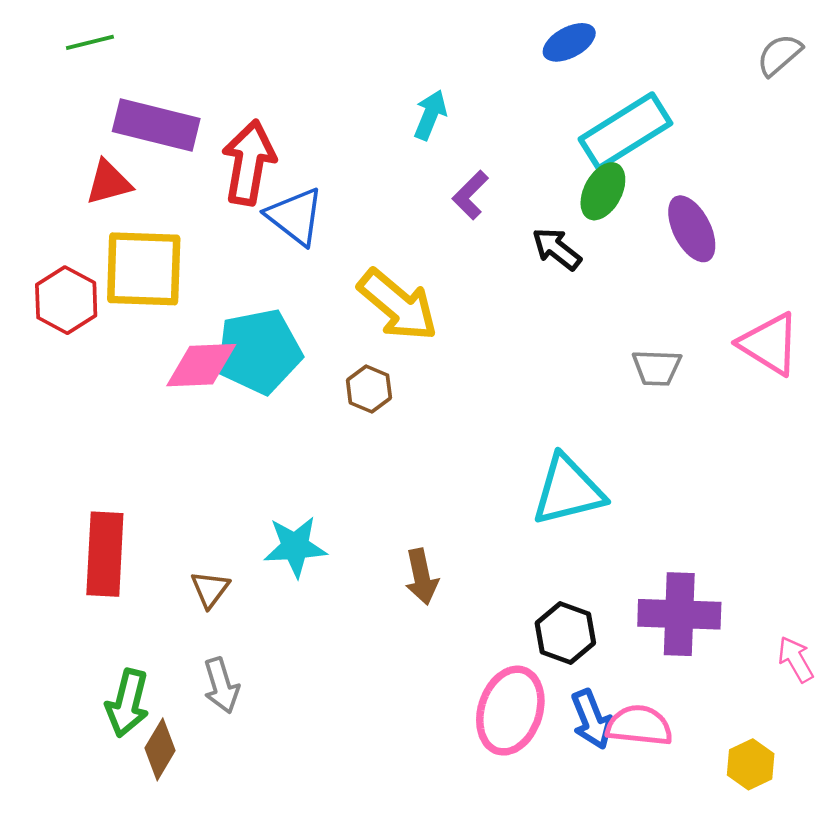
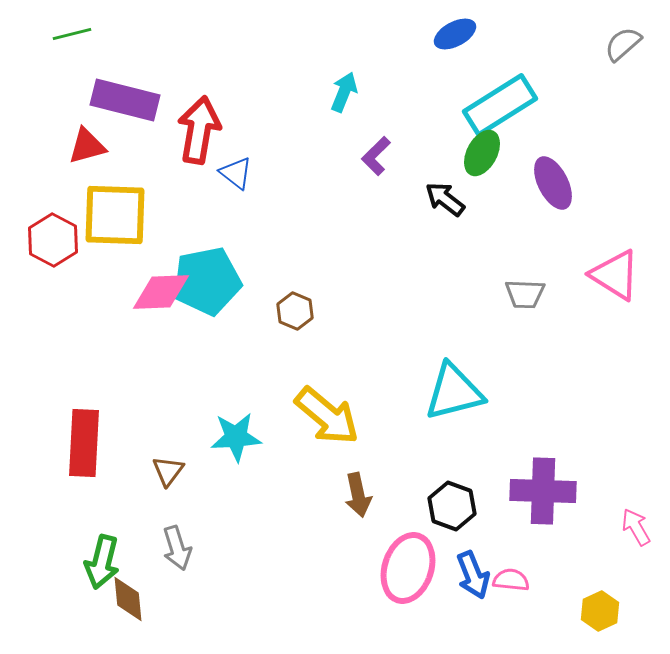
blue triangle: (295, 216) -> (236, 173), size x0.7
yellow arrow: (398, 305) -> (327, 416), moved
brown arrow: (422, 577) -> (358, 495), moved
pink semicircle: (639, 726) -> (511, 580), size x0.7
brown diamond: (160, 749) -> (128, 599), turned -36

